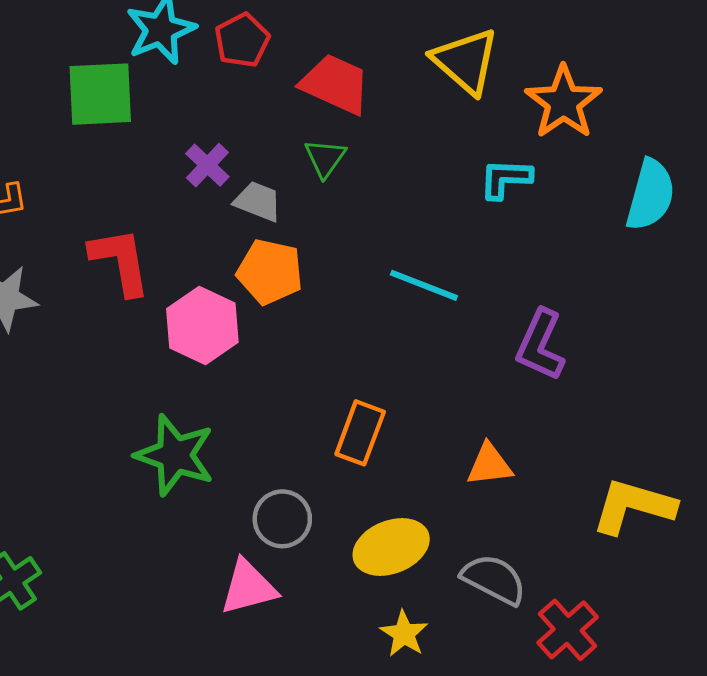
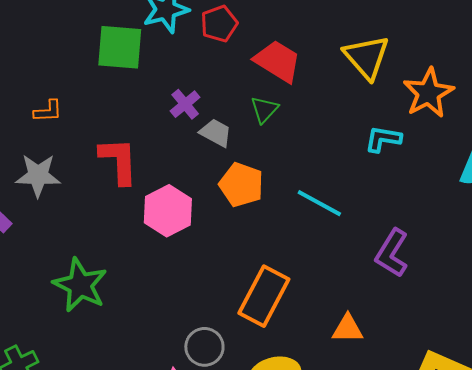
orange pentagon: (270, 272) -> (241, 185), moved
orange rectangle: (360, 433) -> (264, 296), size x1.4
green star: (175, 455) -> (80, 285), moved

